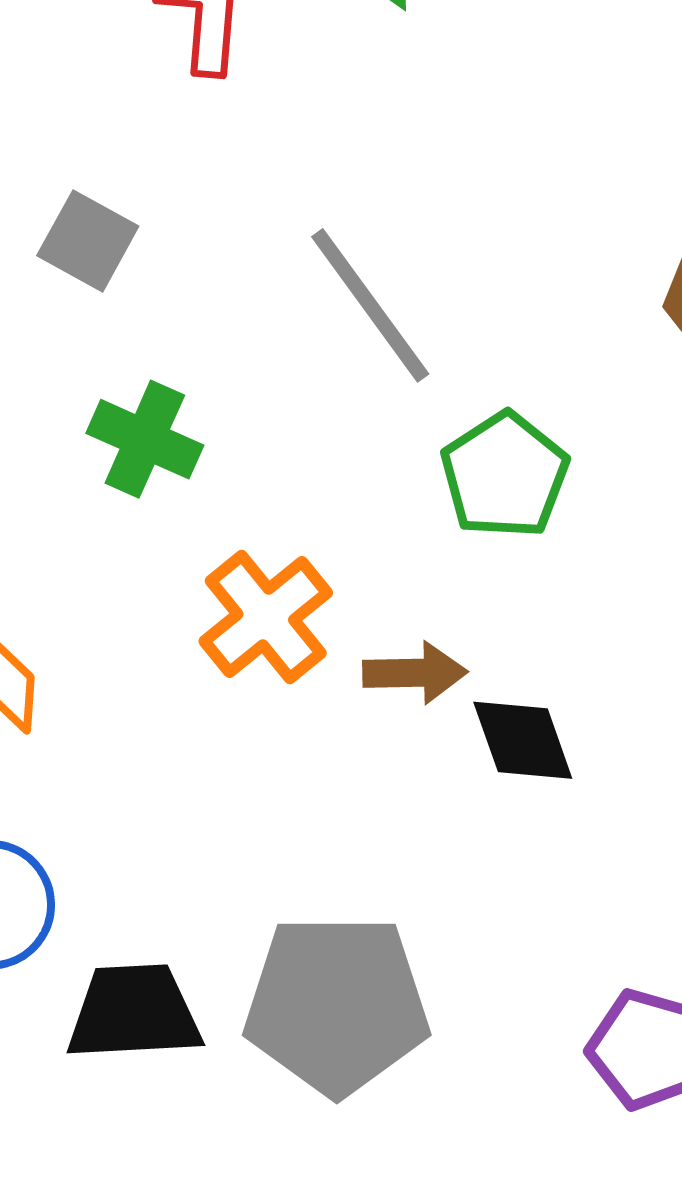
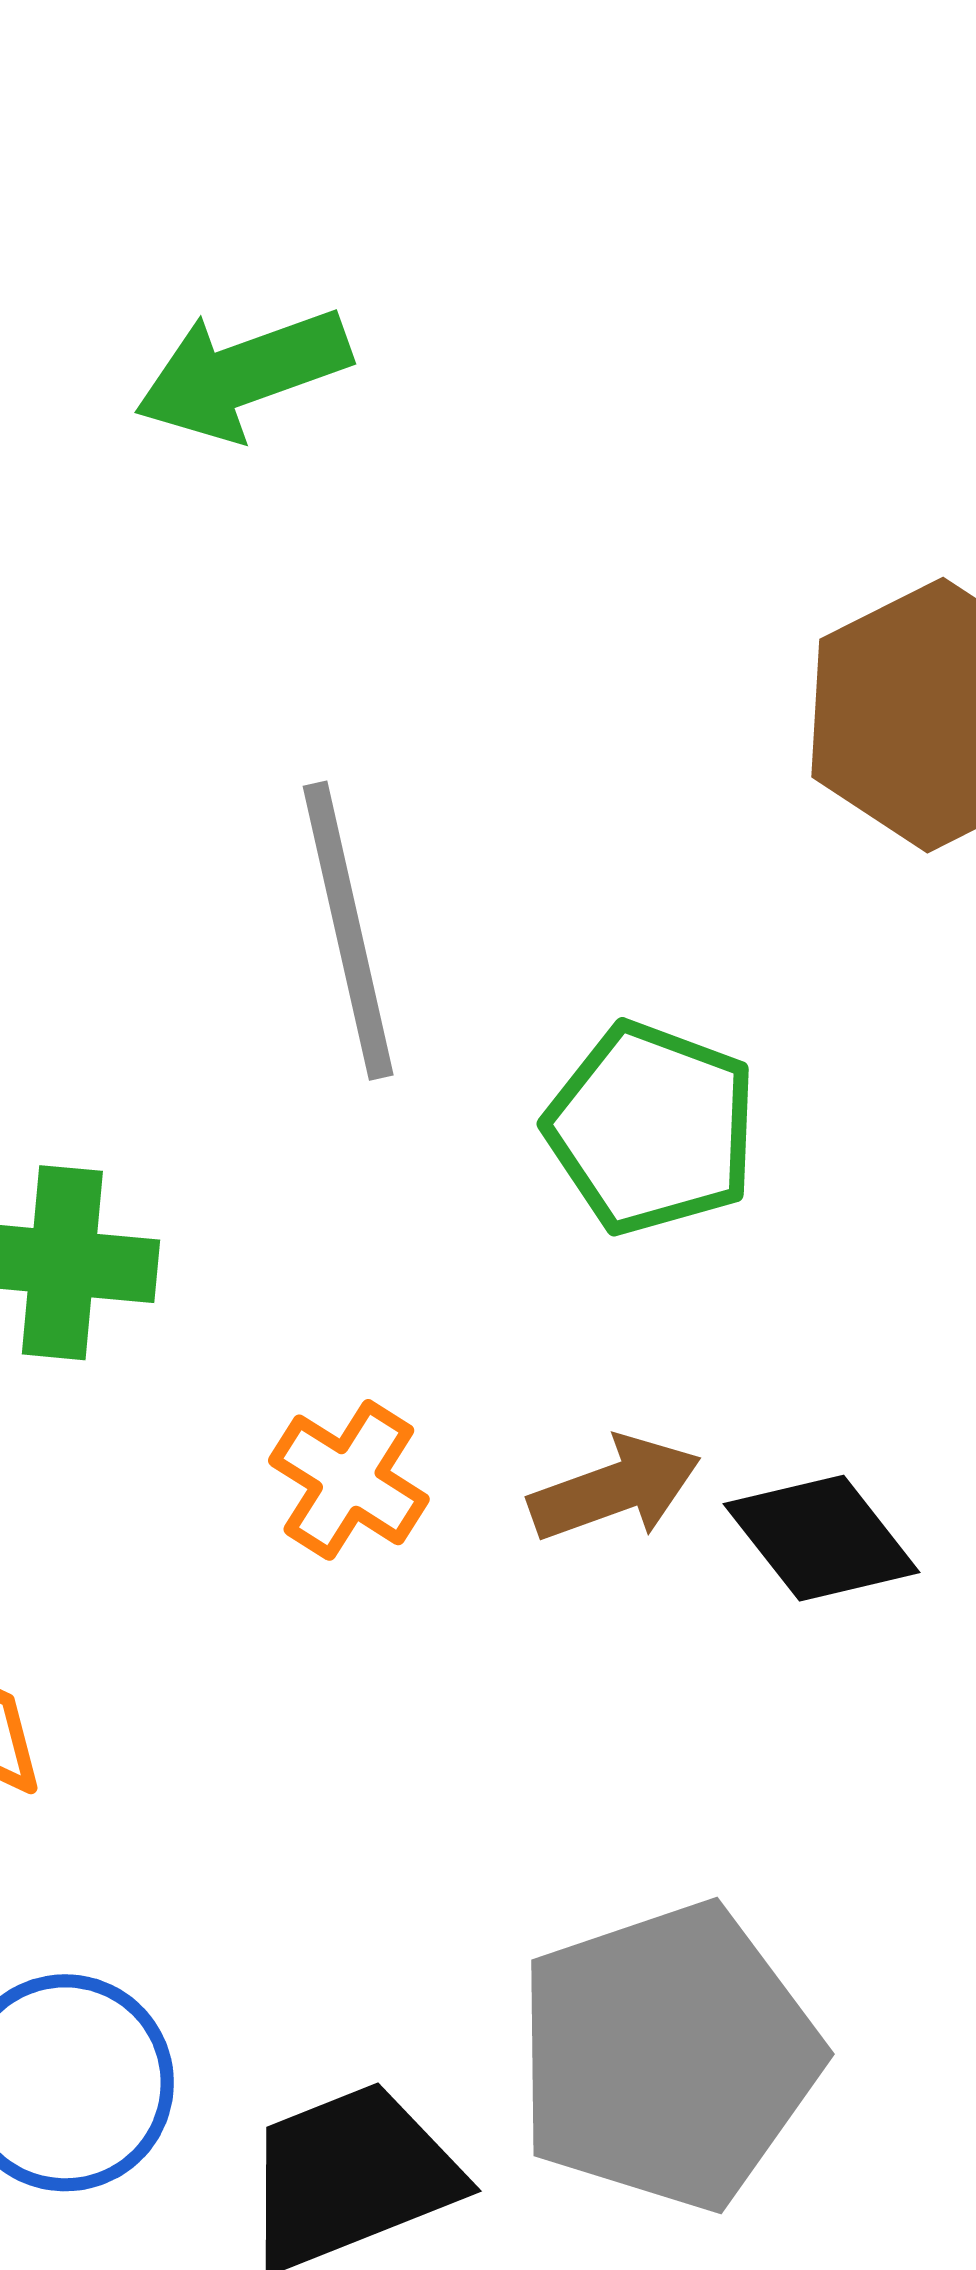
gray line: (370, 305) -> (348, 931), turned 42
orange cross: (266, 617) -> (349, 1480), size x0.7

